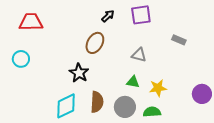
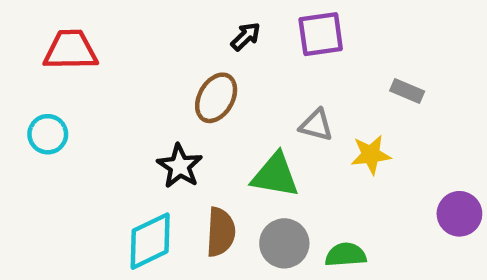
green triangle: (133, 82) -> (275, 175), moved, size x1.6
yellow star: (158, 88) -> (371, 155), moved

